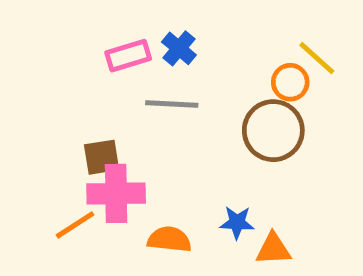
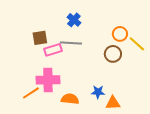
pink rectangle: (128, 56) -> (53, 50), moved
yellow line: (317, 58) -> (137, 44), moved
brown circle: (273, 131) -> (113, 54), size x0.7
brown square: (102, 157) -> (40, 38), moved

